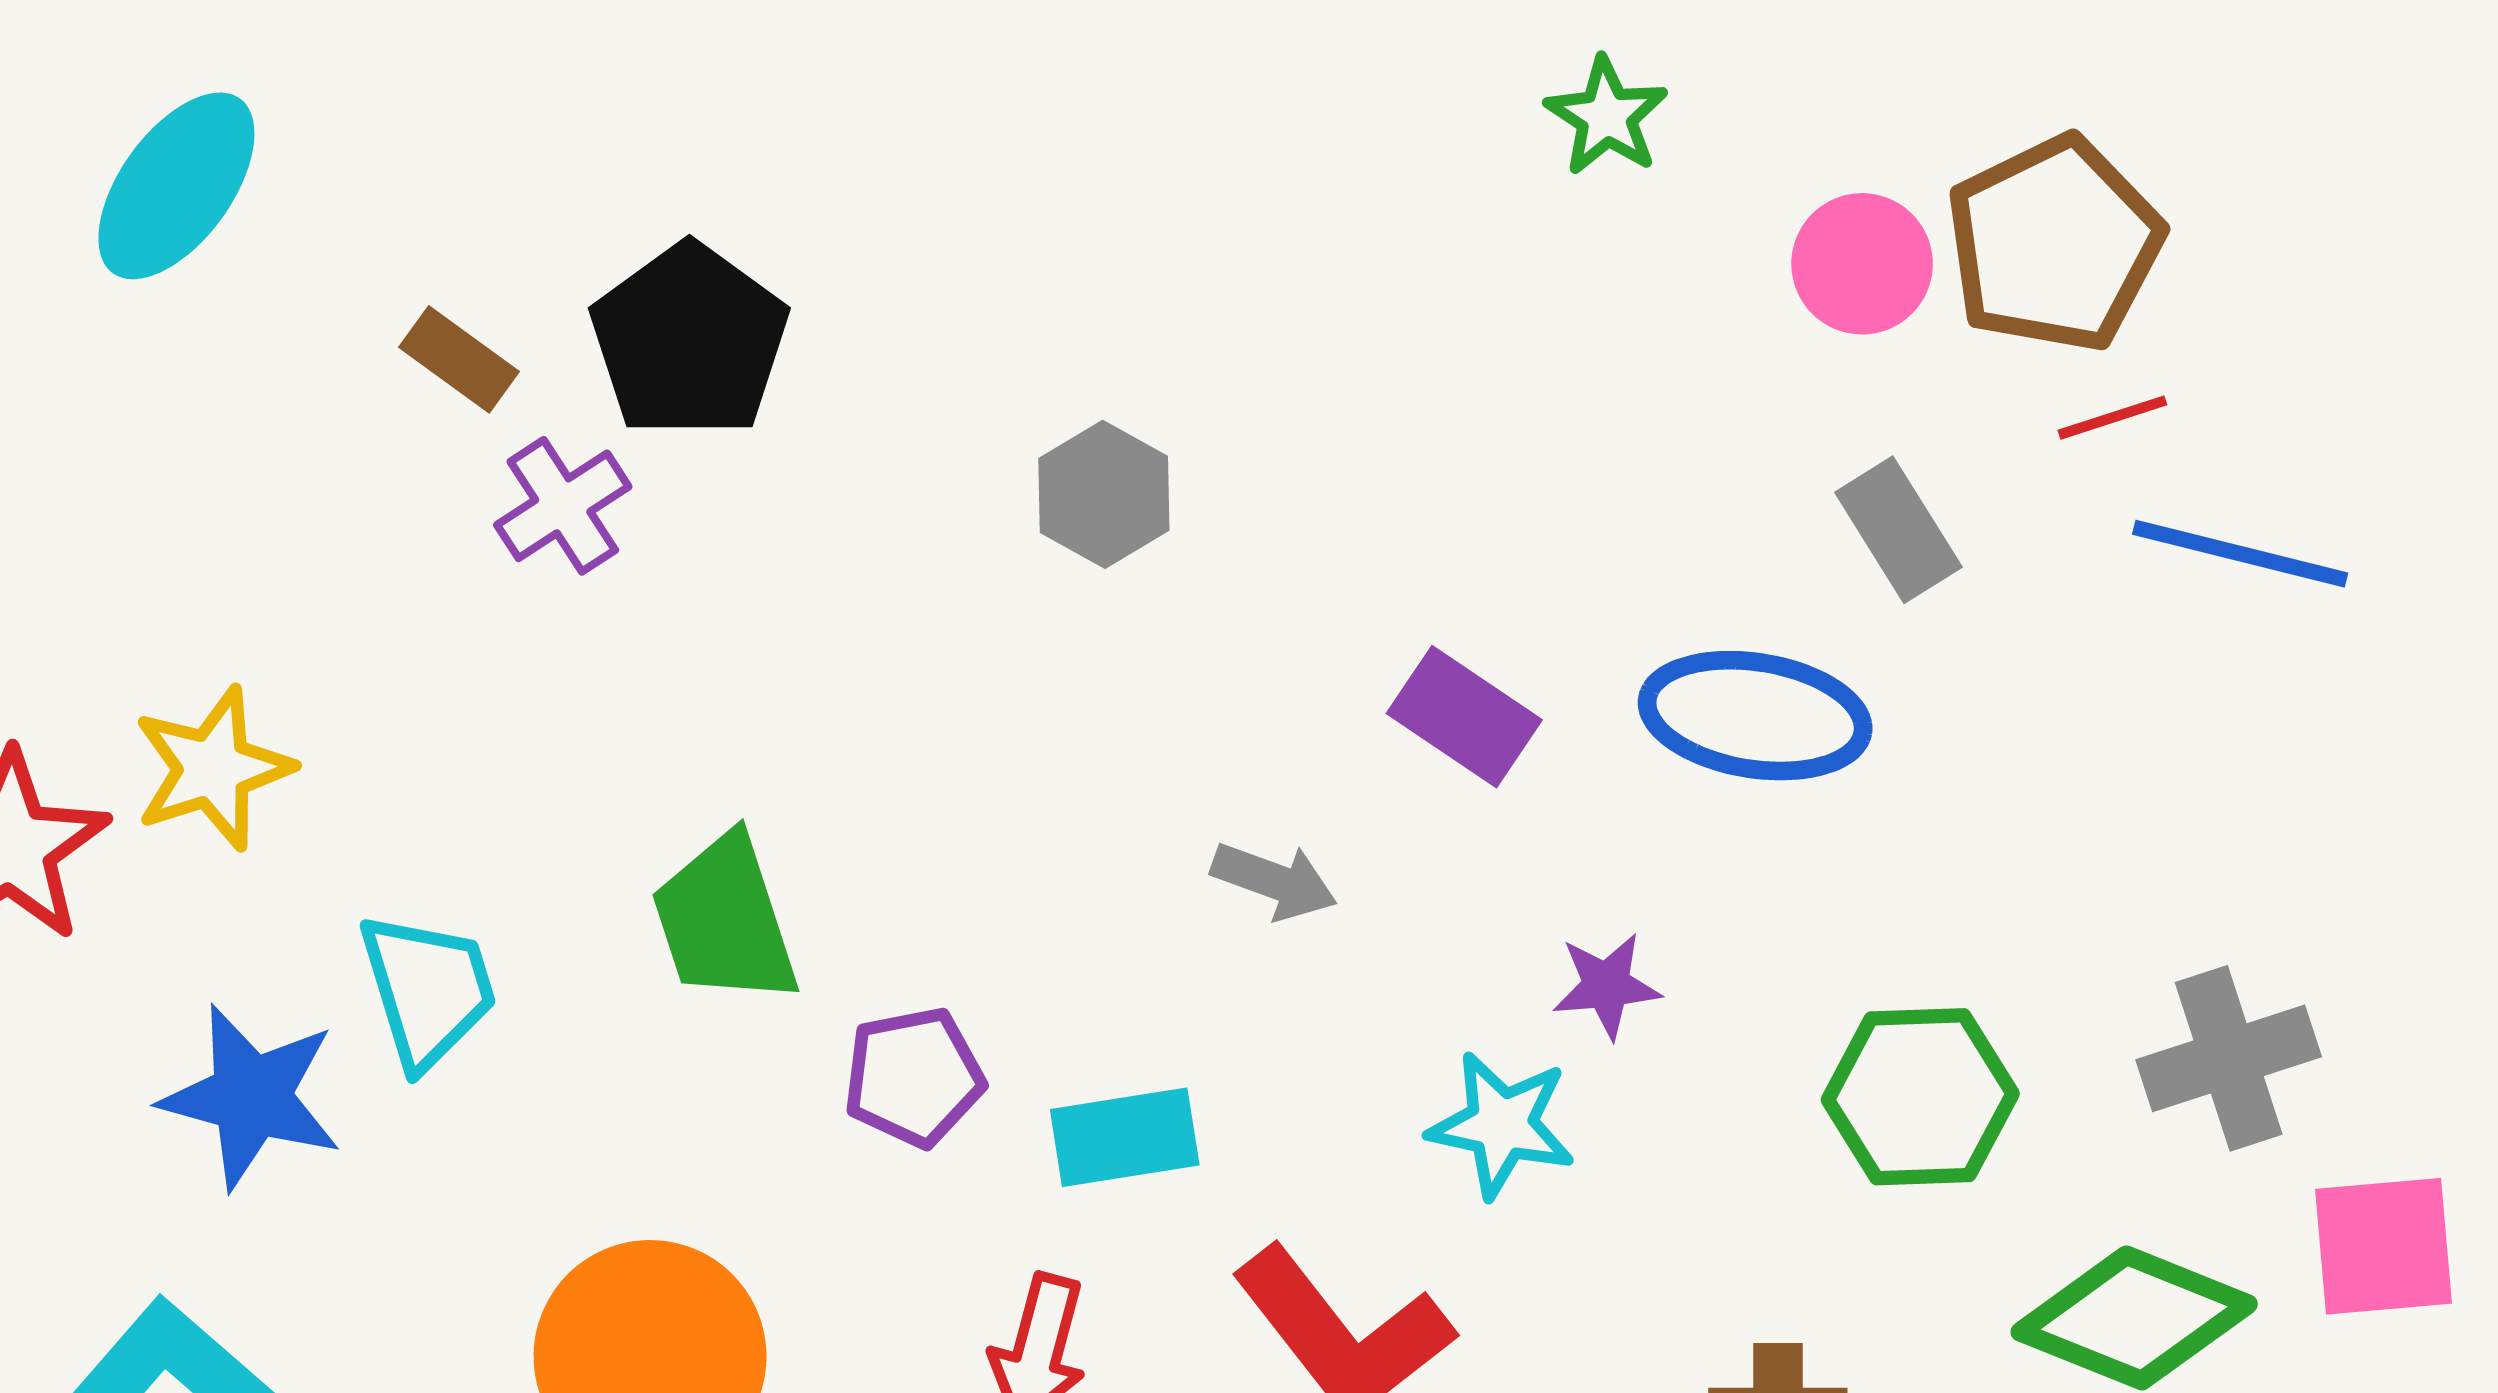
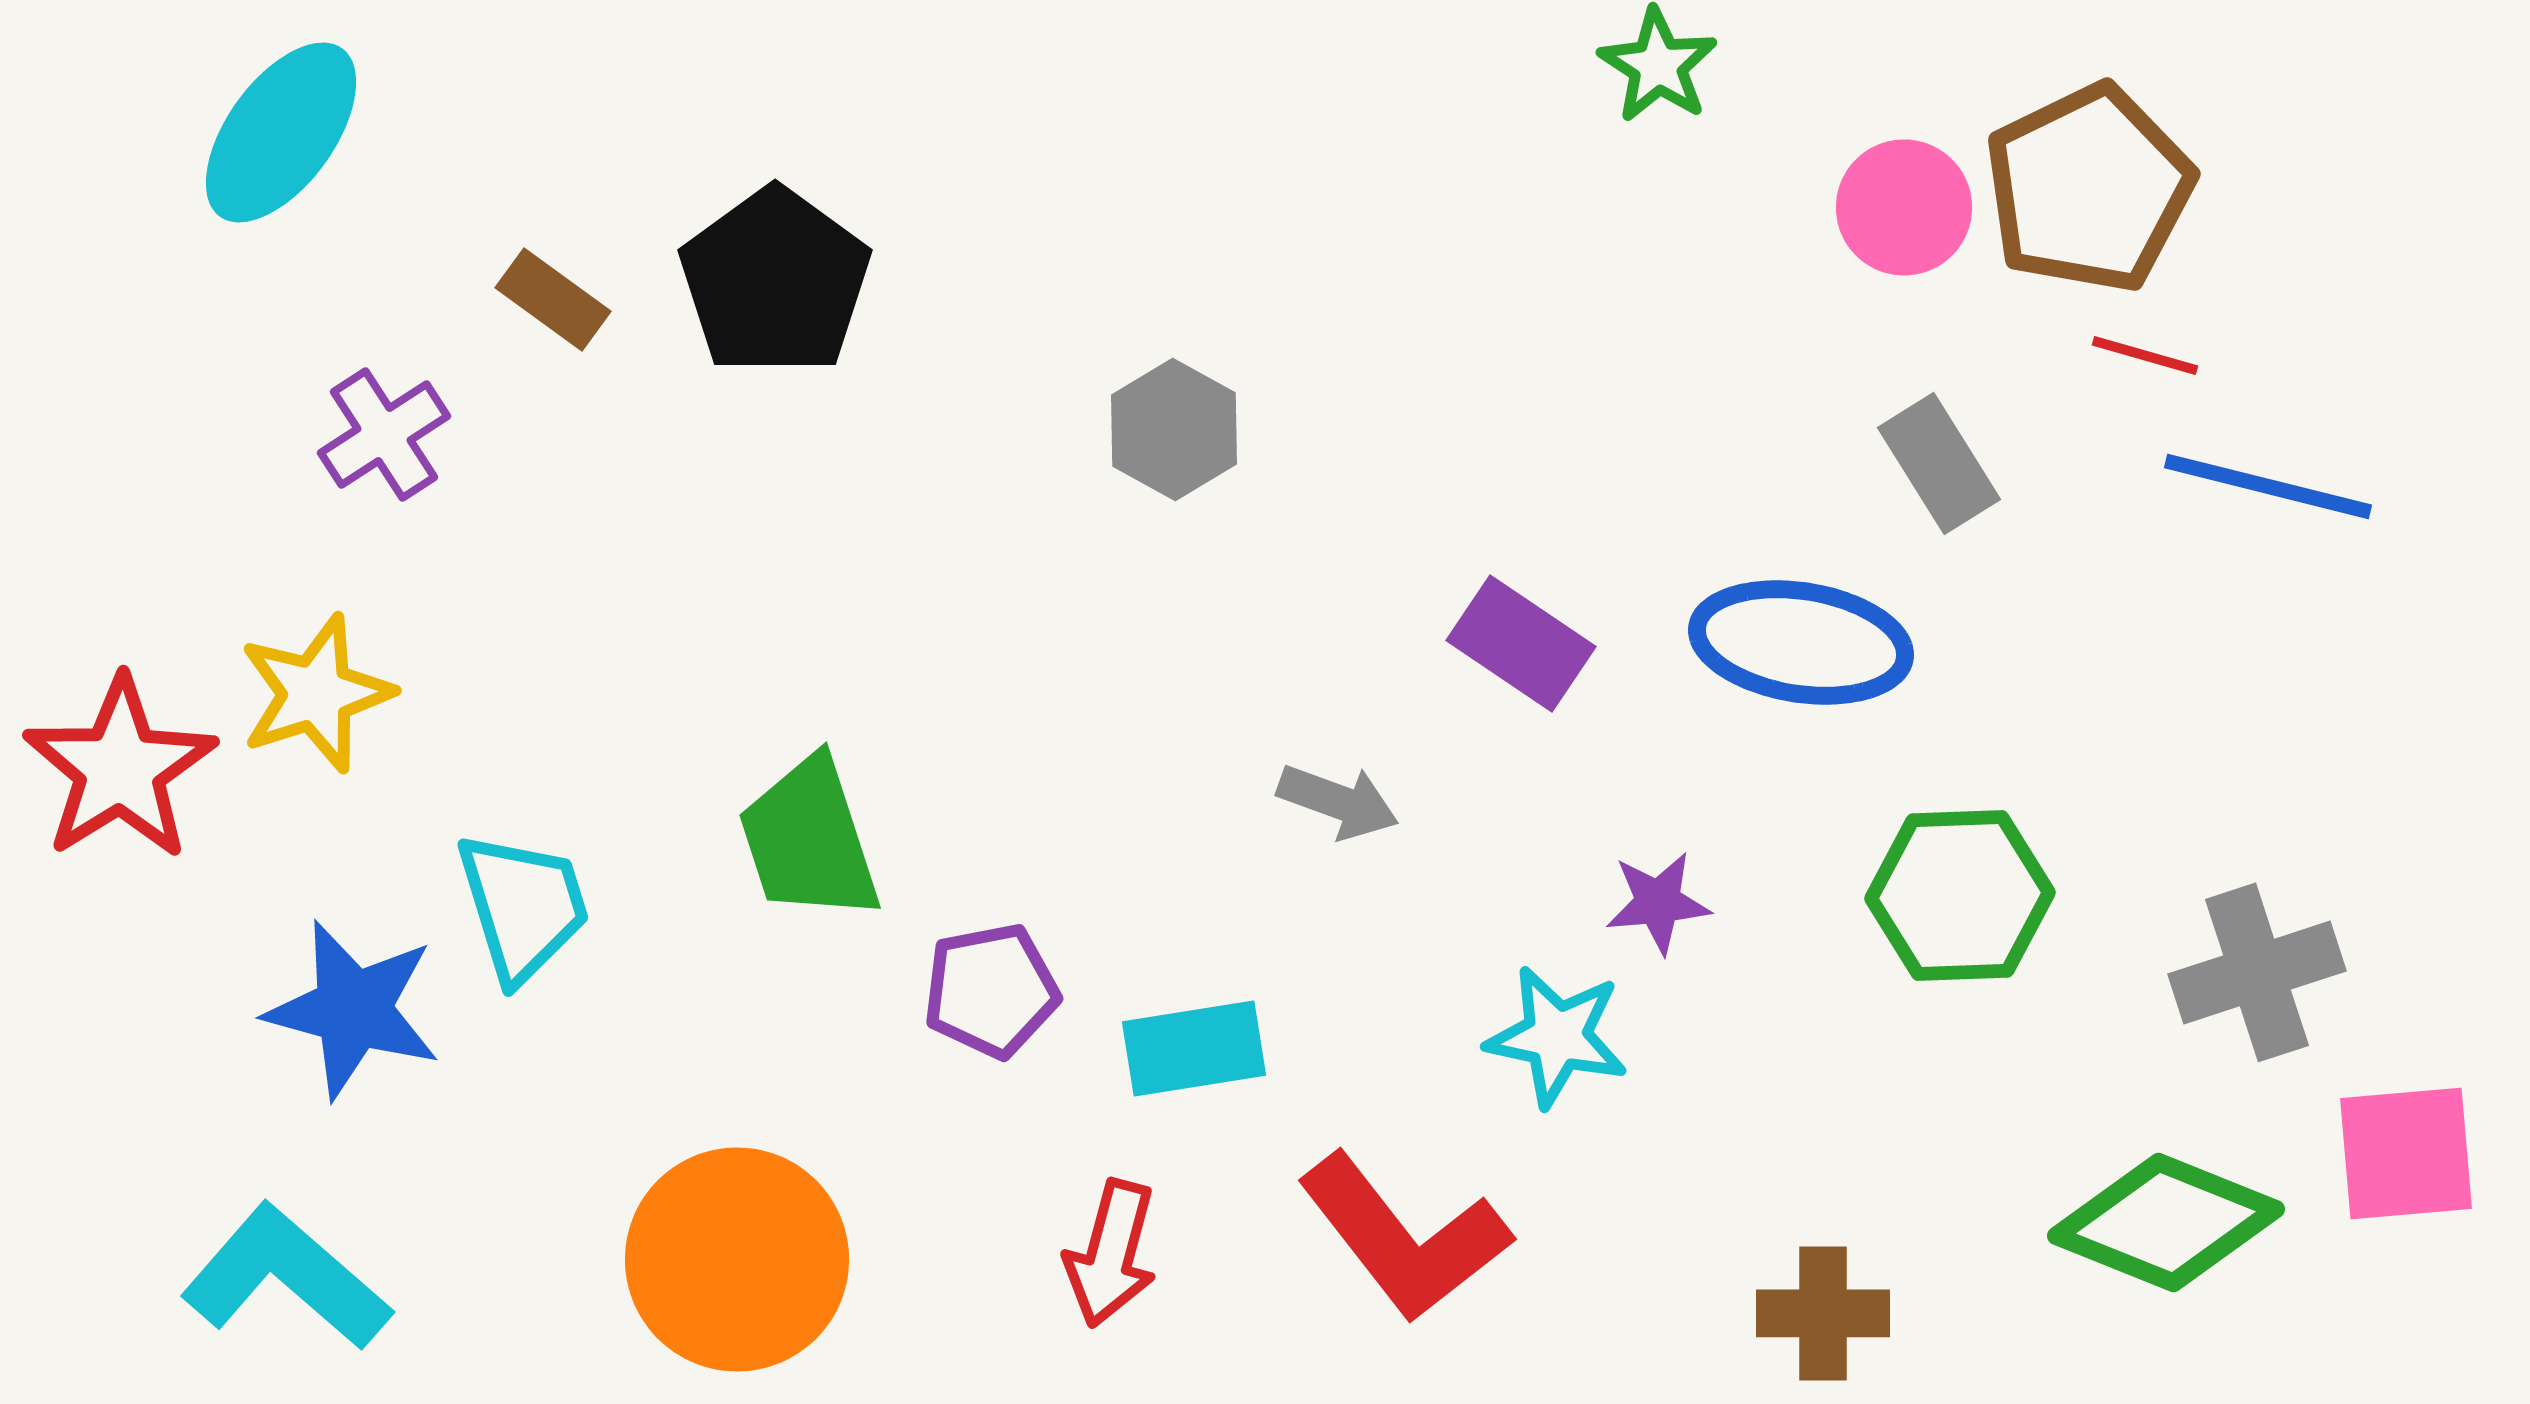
red line: (2112, 418) -> (2145, 355), turned 34
purple cross: (563, 506) -> (384, 434), moved
green hexagon: (1920, 1097) -> (1960, 895), moved

